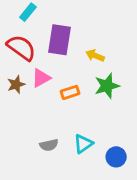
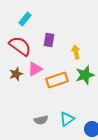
purple rectangle: (59, 40) -> (49, 40), size x0.6
yellow arrow: (95, 56) -> (76, 52), turned 56
orange rectangle: (70, 92) -> (57, 80), size x1.5

